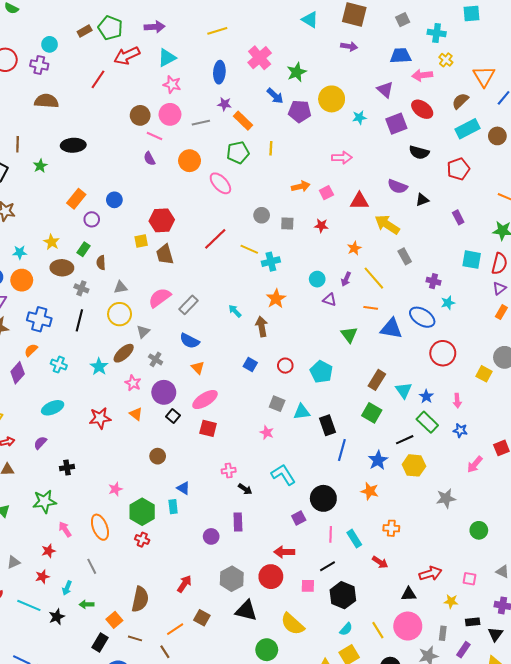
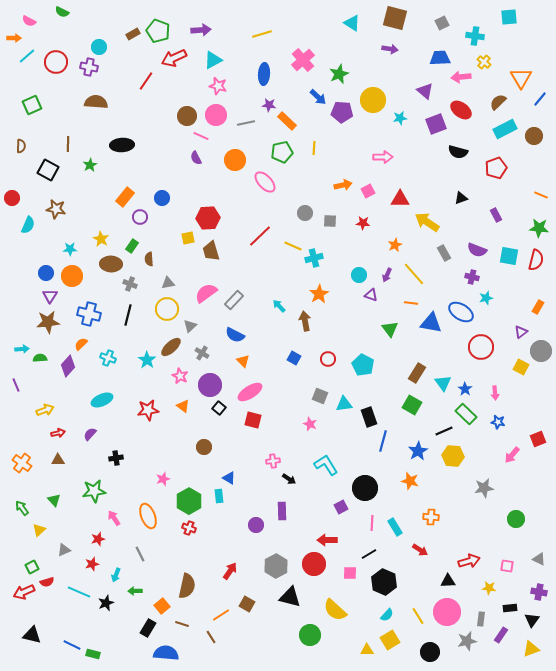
purple semicircle: (397, 186) -> (477, 250), moved
purple triangle: (499, 288) -> (521, 332), moved

